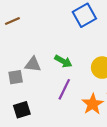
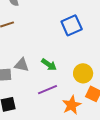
purple line: (64, 89) -> (47, 90), turned 36

